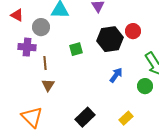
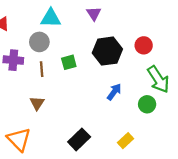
gray circle: (41, 27) -> (39, 42), moved
red circle: (133, 31) -> (144, 45), moved
brown line: (45, 63) -> (42, 69), moved

